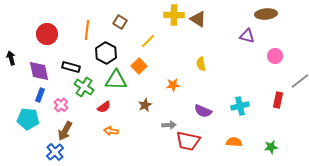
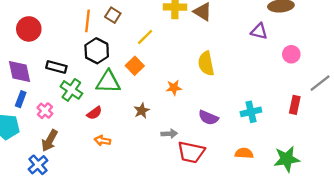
orange line: (87, 30) -> (88, 21), moved
yellow semicircle: (201, 64) -> (206, 63), size x1.5
green star: (271, 147) -> (287, 159), size x1.6

